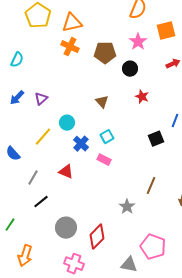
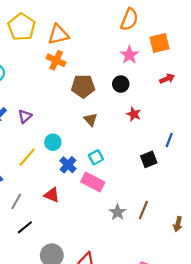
brown pentagon: (105, 53) -> (83, 86), moved
pink rectangle: (104, 160) -> (93, 182), size x1.5
gray star: (127, 207) -> (118, 212), moved

